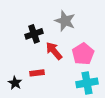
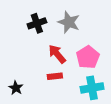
black cross: (34, 34) -> (37, 23), moved
red rectangle: (37, 73) -> (55, 76), moved

